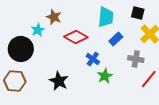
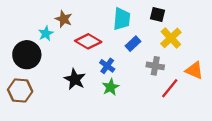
green star: (105, 76) -> (111, 87), moved
black star: (59, 81) -> (75, 79), moved

